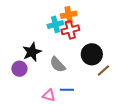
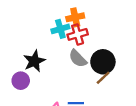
gray semicircle: (58, 65) -> (78, 59), moved
brown line: (103, 71) -> (103, 78), moved

